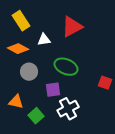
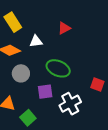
red triangle: (72, 27) -> (64, 28), size x0.6
white cross: (68, 109) -> (70, 104), moved

